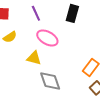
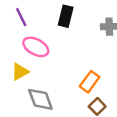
yellow triangle: (34, 58) -> (20, 72), turned -42

